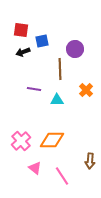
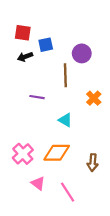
cyan triangle: (57, 100) -> (65, 120), moved, turned 32
brown arrow: (90, 161) -> (93, 163), moved

